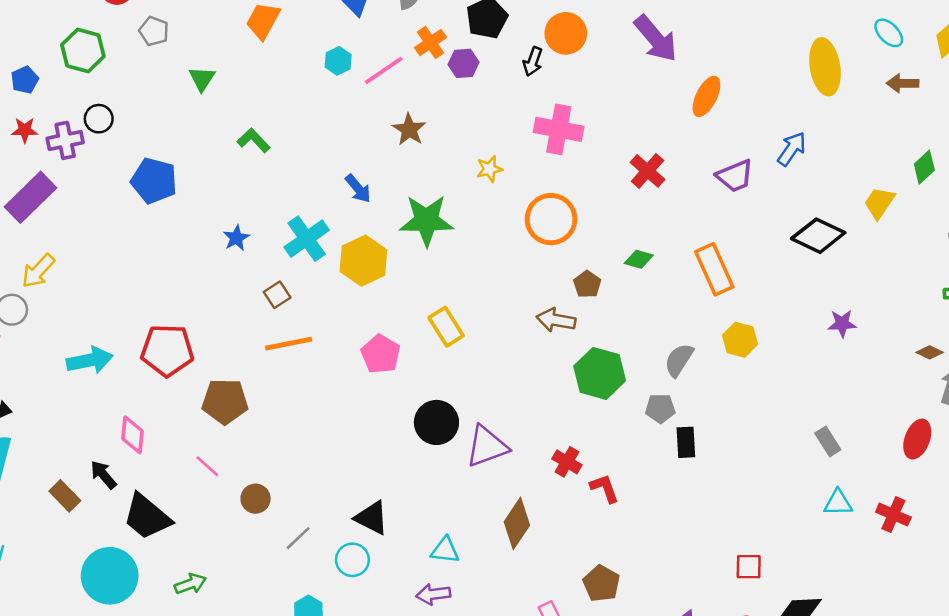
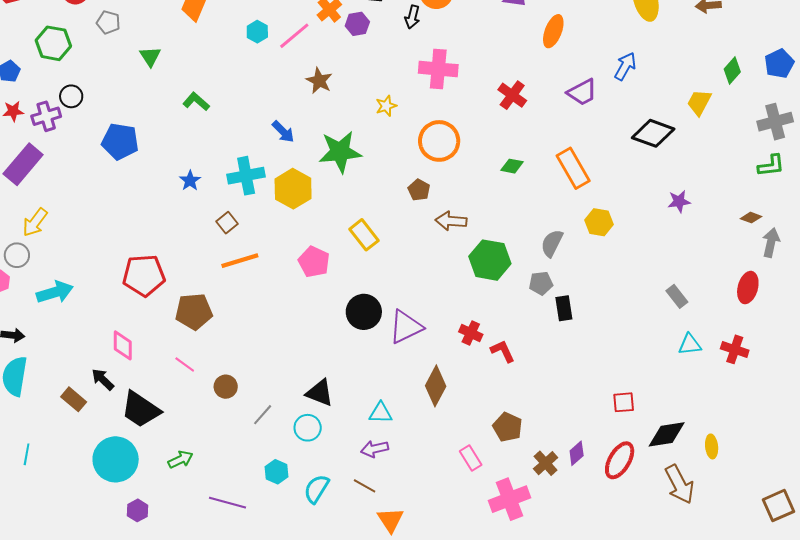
cyan cross: (307, 239) -> (246, 176), turned 30
brown pentagon: (587, 284) -> (419, 190), moved
cyan arrow: (90, 360) -> (55, 292), moved

